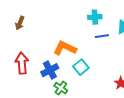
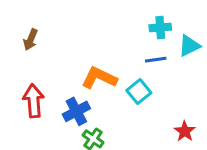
cyan cross: (95, 17) -> (160, 27), moved
cyan square: (81, 67) -> (139, 92), moved

